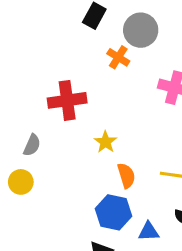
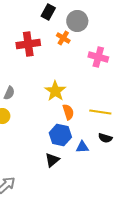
red cross: (67, 100) -> (28, 44), moved
yellow star: (105, 142) -> (55, 91), size x1.5

